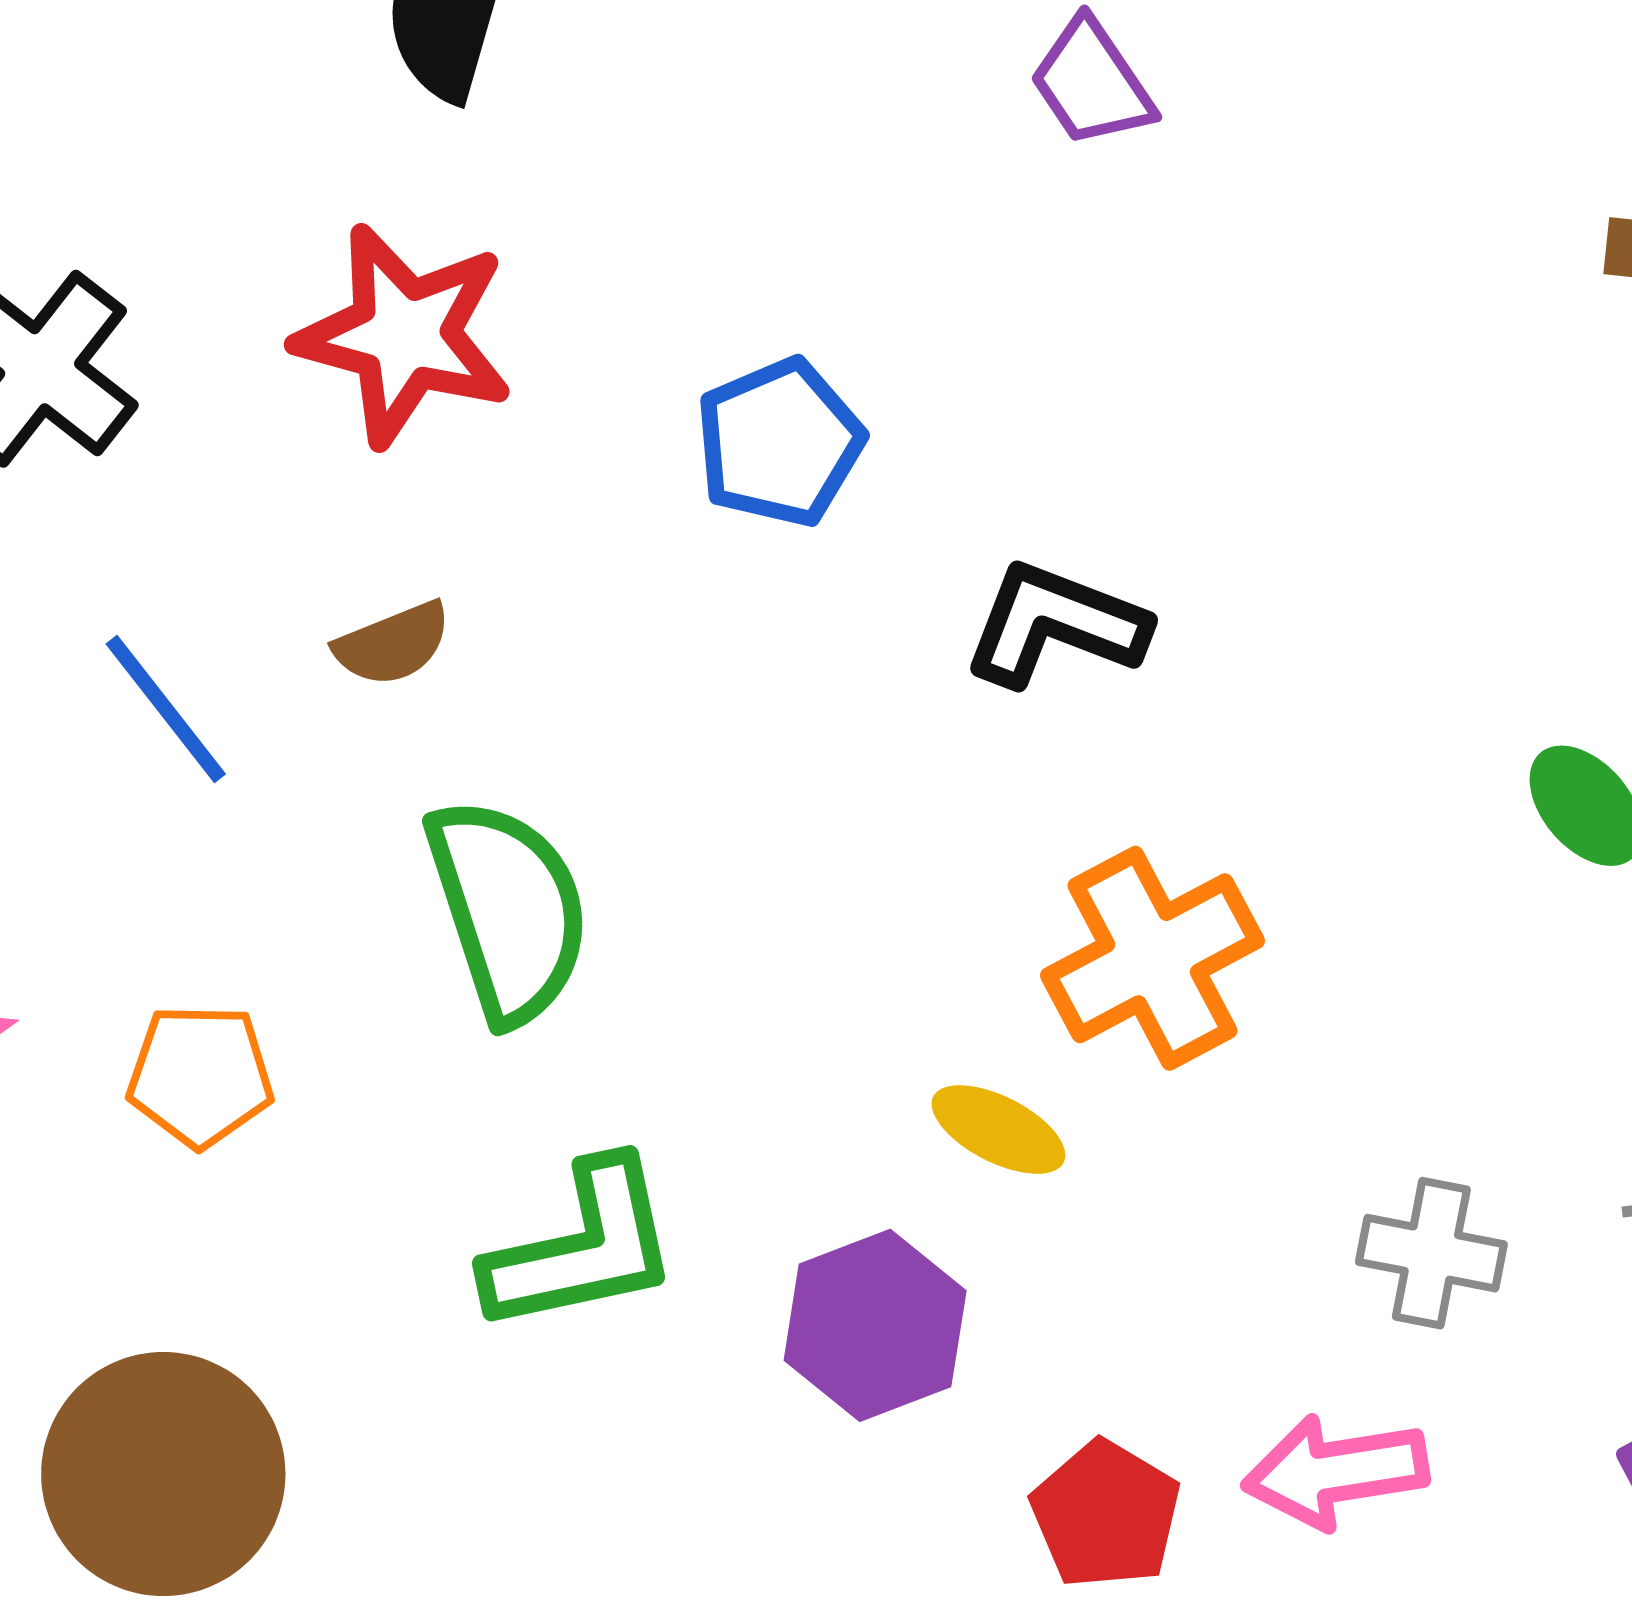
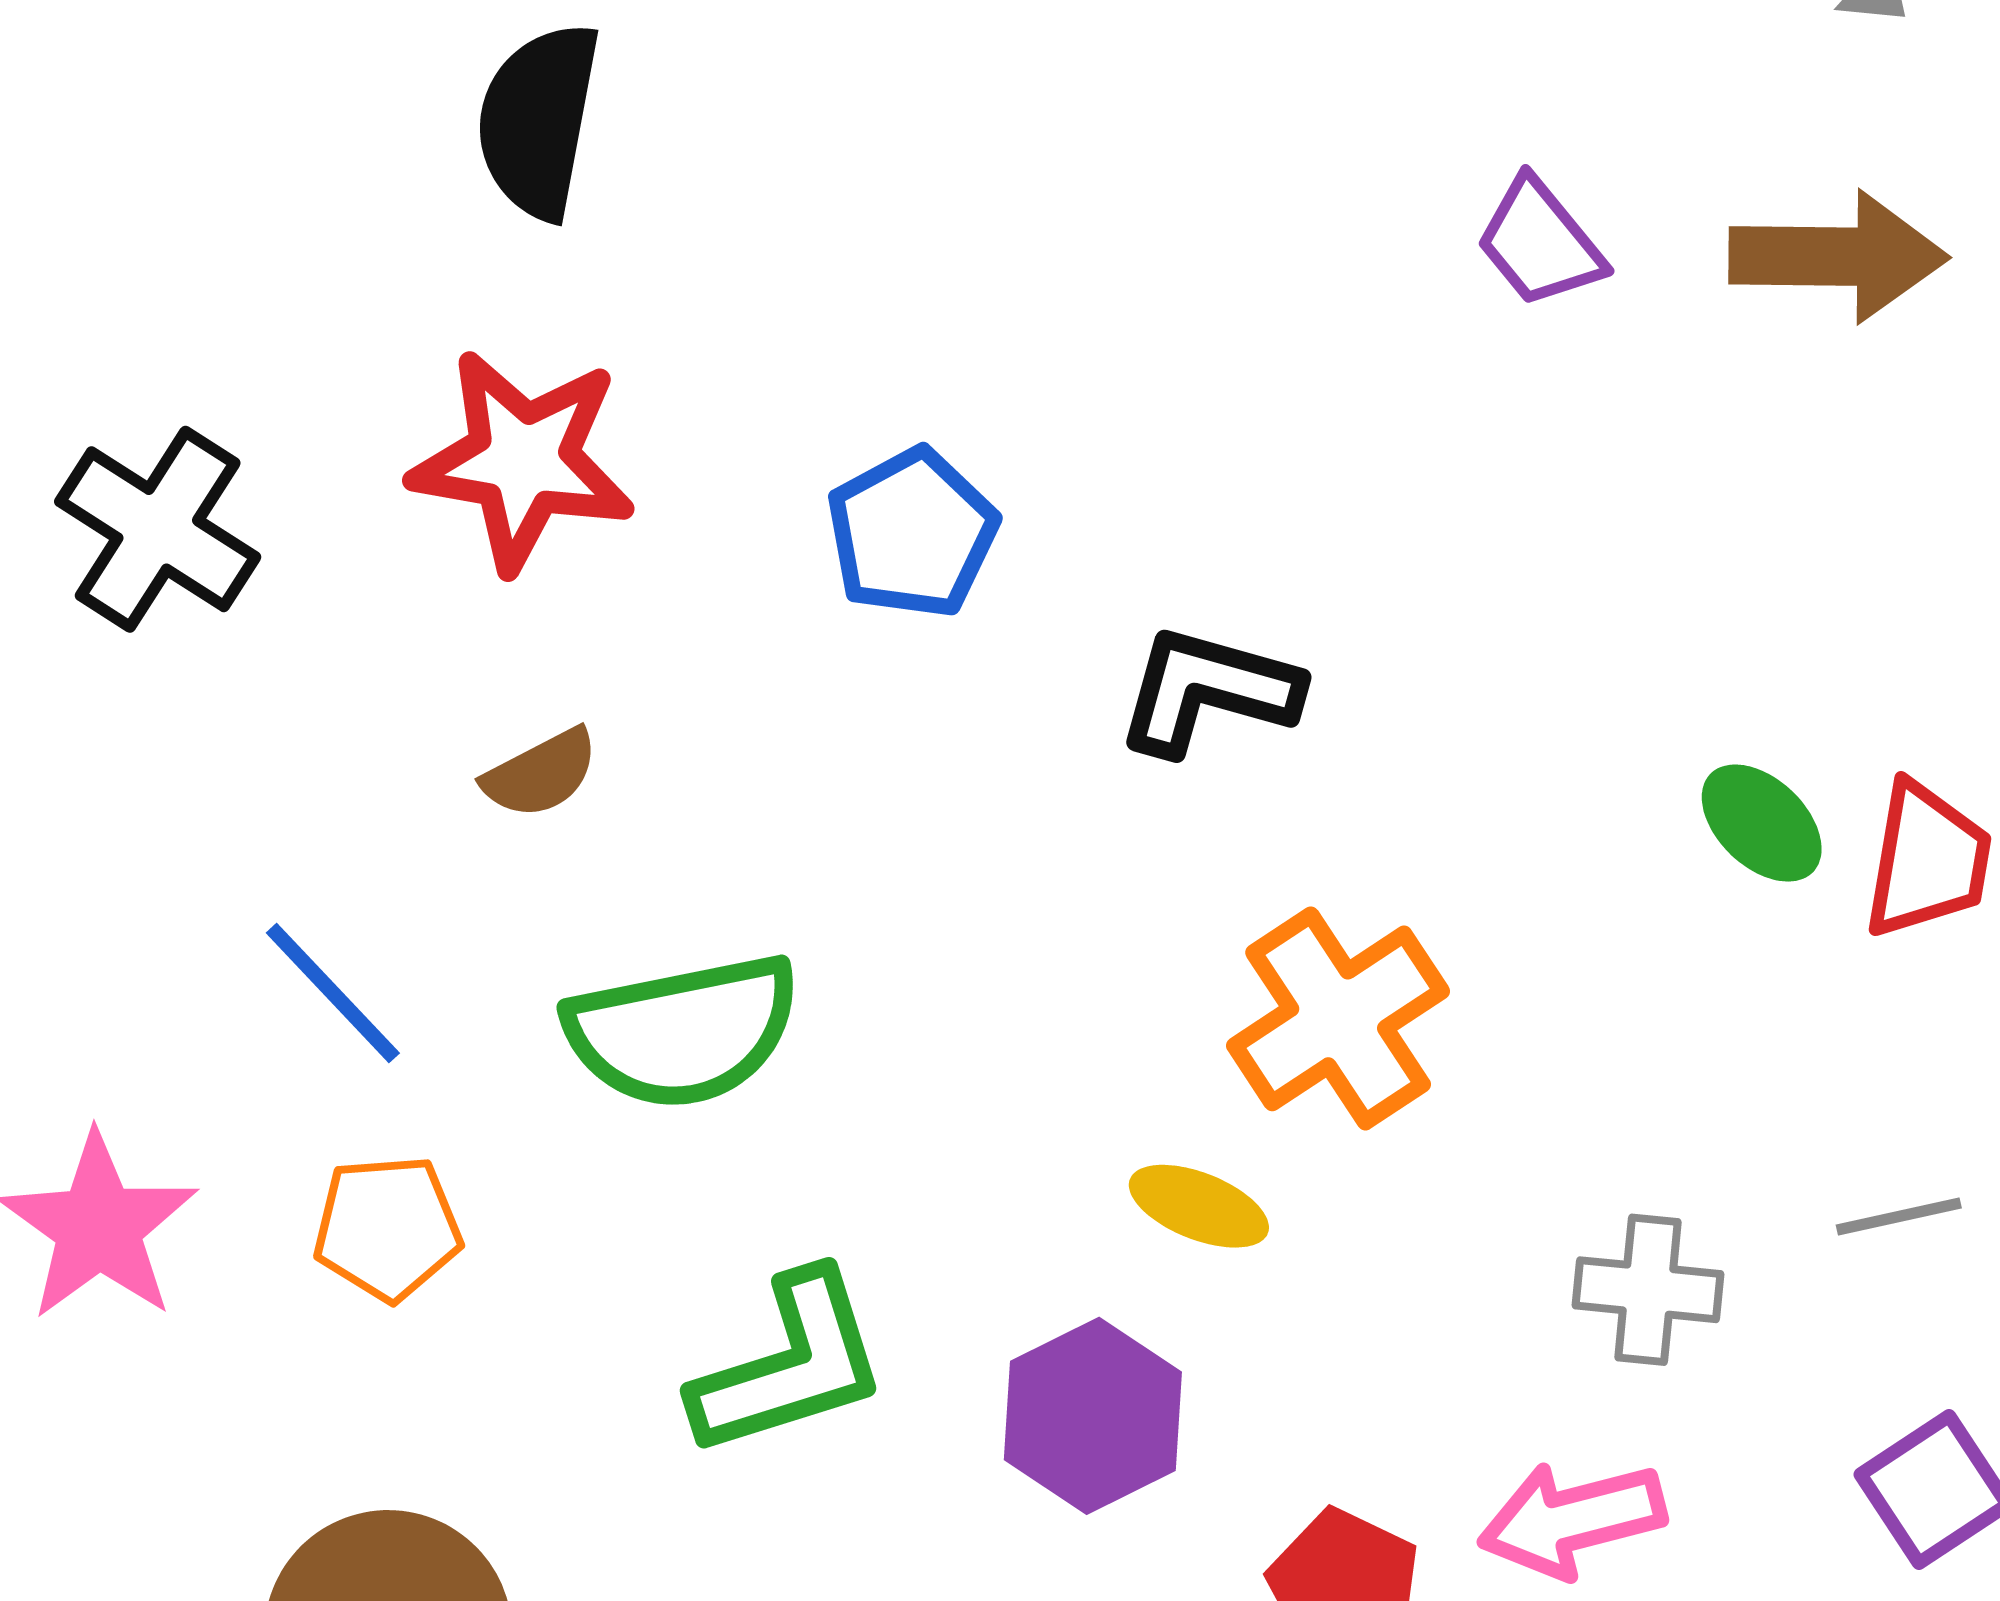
purple trapezoid: (1092, 83) -> (1540, 243), moved
blue line: (166, 709) -> (333, 993), moved
green semicircle: (508, 910) -> (683, 1031), turned 102

